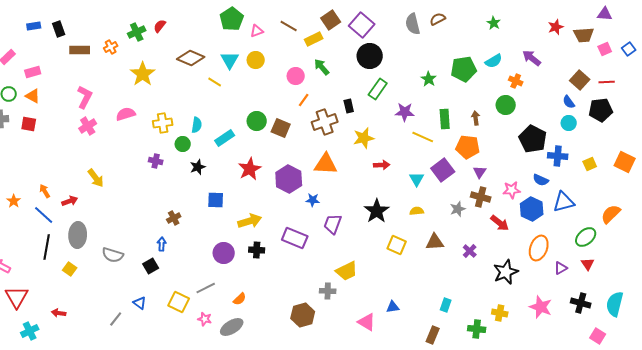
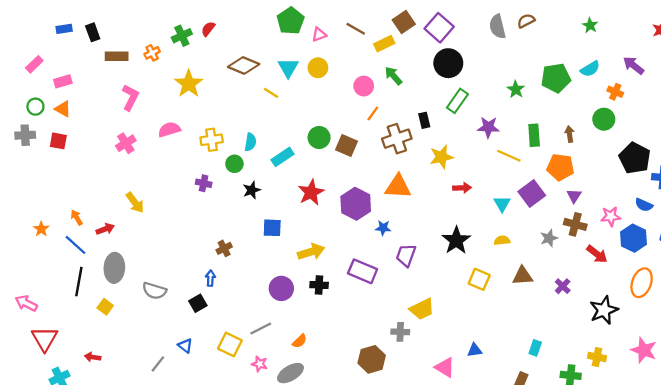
pink L-shape: (85, 97) -> (130, 97), moved

